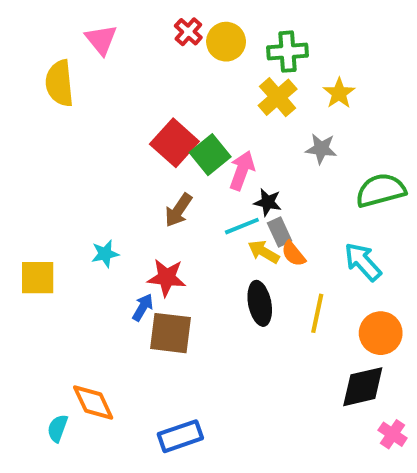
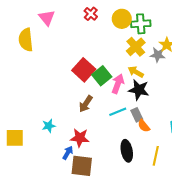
yellow circle: (226, 42) -> (122, 19), moved
gray star: (321, 149) -> (158, 55), moved
black star: (268, 202) -> (139, 90), moved, size x1.5
yellow arrow: (264, 252) -> (136, 72), moved

